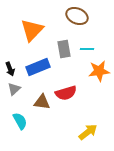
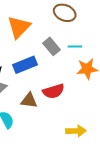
gray rectangle: (64, 49) -> (51, 46), turned -30
yellow arrow: (88, 132) -> (76, 131), turned 36

